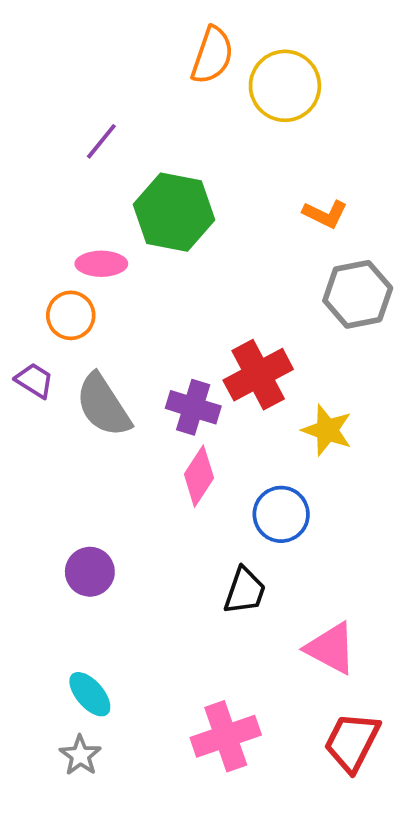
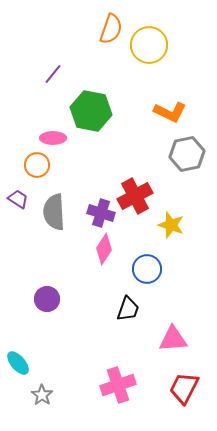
orange L-shape: (325, 214) -> (170, 112), size x1.4
gray semicircle: (103, 405) -> (54, 212), turned 30
pink triangle: (331, 648) -> (173, 339), turned -32
cyan ellipse: (90, 694) -> (18, 363), moved

